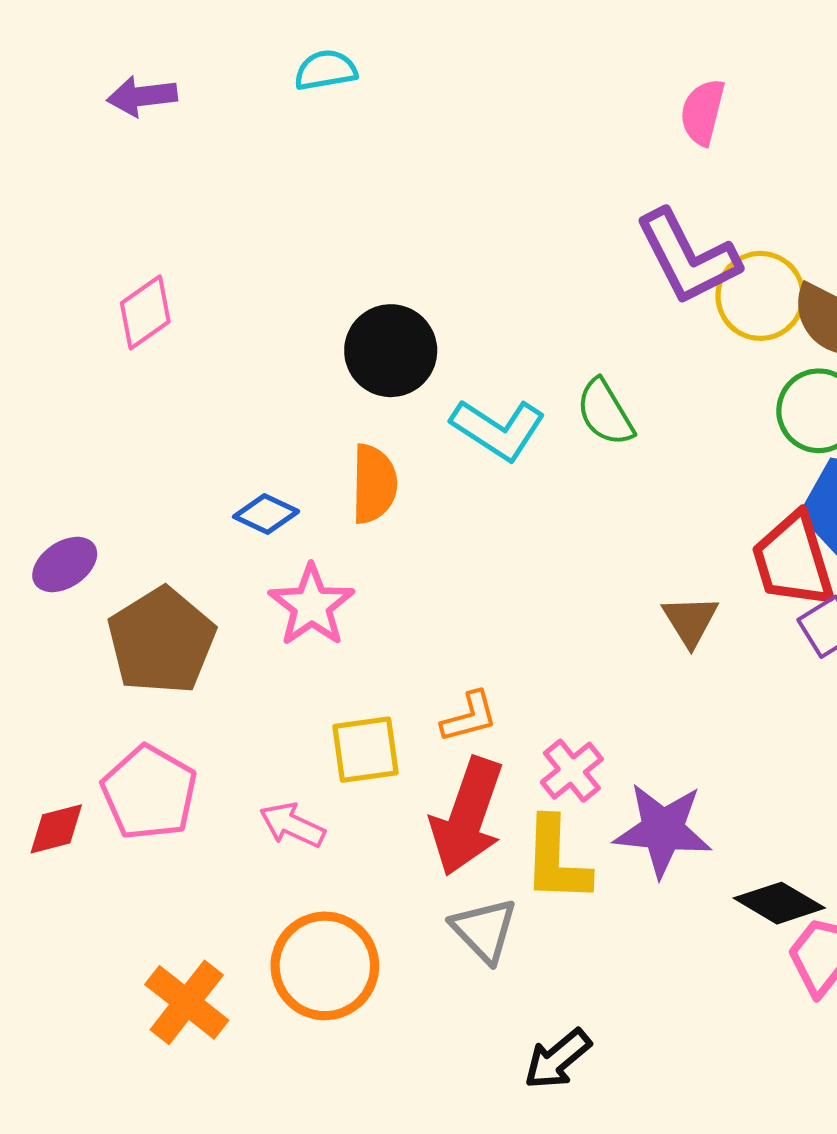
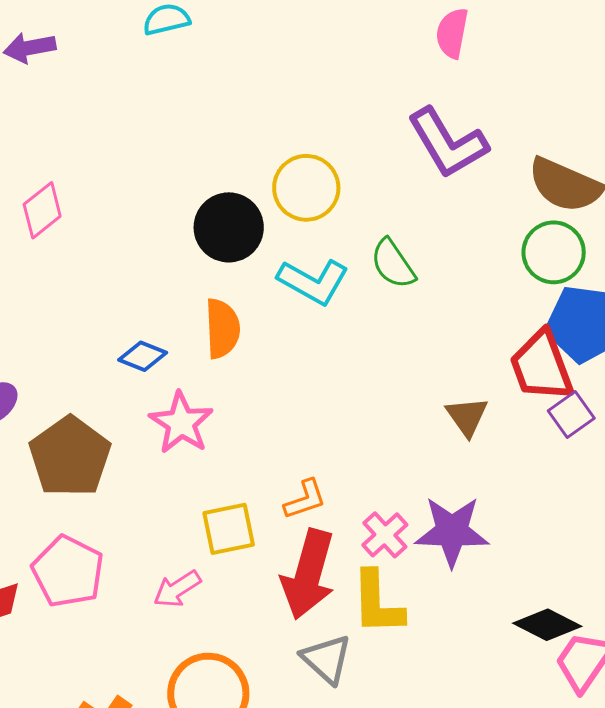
yellow circle: (760, 296) -> (306, 188), moved
pink arrow: (292, 825) -> (177, 589), turned -54
purple star: (663, 830) -> (452, 531), moved

